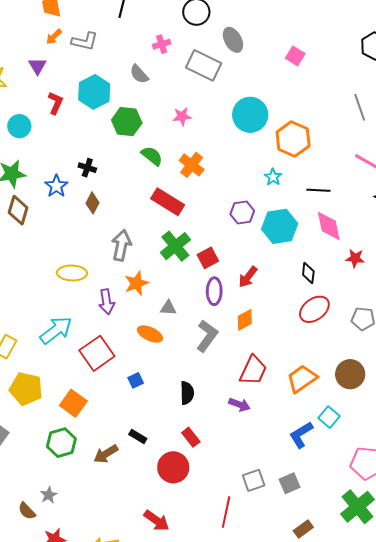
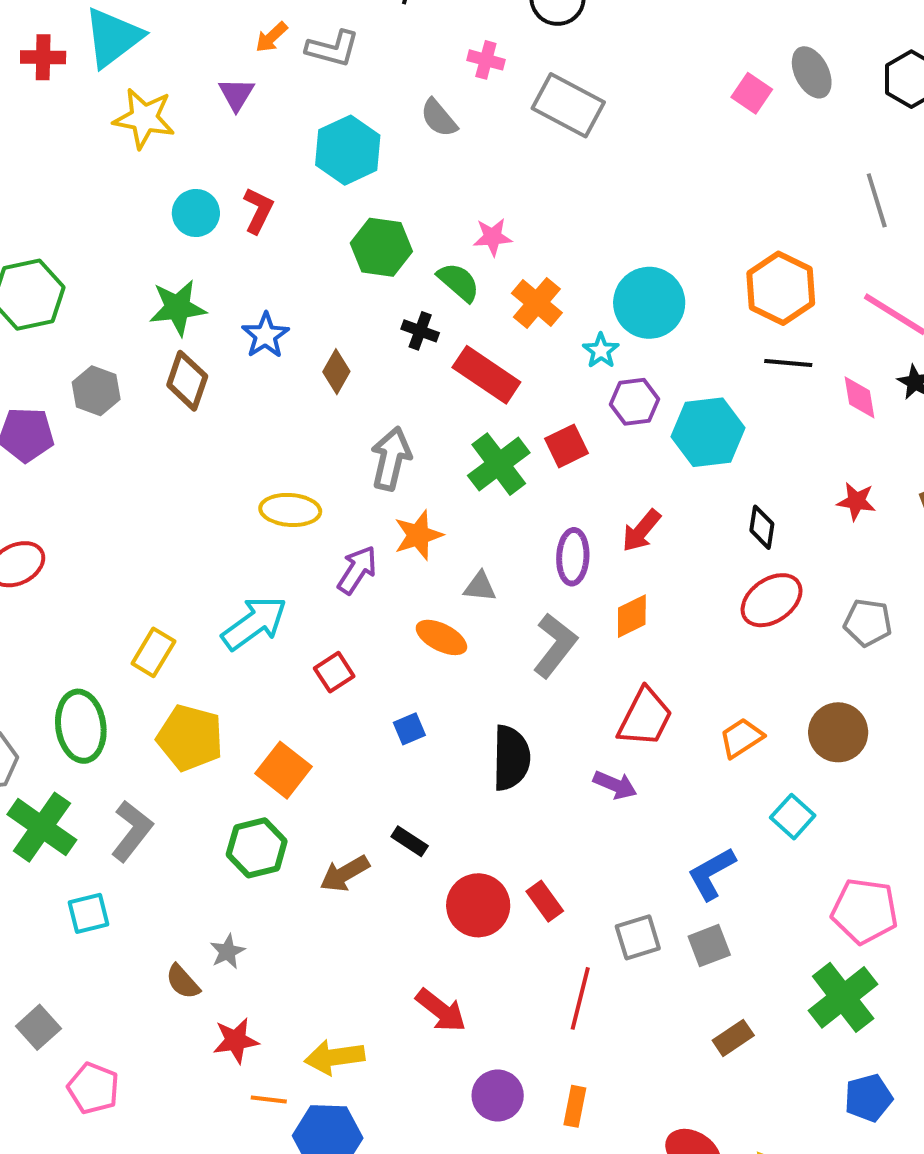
gray ellipse: (233, 40) -> (812, 72), moved
pink cross: (162, 44) -> (486, 60), turned 30
red L-shape: (56, 103) -> (258, 210), moved
cyan circle: (250, 115) -> (649, 303), moved
pink star: (182, 116) -> (493, 237), moved
green hexagon: (127, 122) -> (381, 247), moved
orange hexagon: (293, 139) -> (781, 288), moved
black cross: (87, 168) -> (420, 331), moved
cyan star: (273, 177) -> (601, 351), moved
pink diamond: (329, 226) -> (859, 397), moved, size x0.7
red square: (208, 258) -> (566, 446), moved
purple arrow: (107, 302) -> (357, 570), turned -140
red square: (97, 353) -> (334, 672), size x0.6
orange trapezoid: (302, 379) -> (741, 738), size x0.7
black semicircle: (187, 393) -> (511, 758), size x1.4
blue L-shape: (301, 435) -> (712, 874), moved
red rectangle: (191, 437) -> (545, 901), moved

